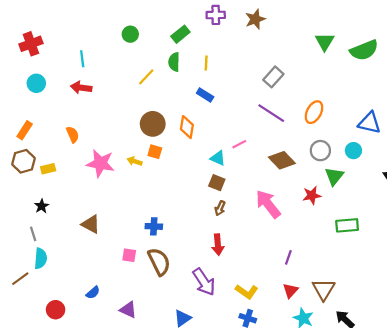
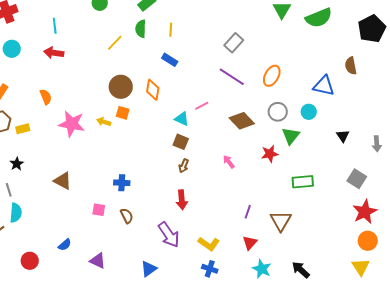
pink arrow: (268, 204) -> (229, 162), size x0.5
brown semicircle: (159, 262) -> (127, 216), size x0.6
brown triangle: (324, 289) -> (281, 221), moved

